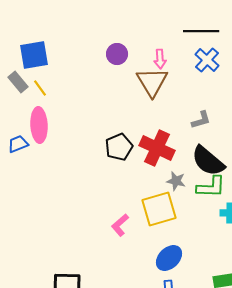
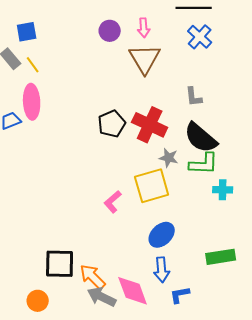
blue square: (34, 55) -> (27, 32), size x0.7
pink arrow: (160, 59) -> (144, 28), moved
gray L-shape: (201, 120) -> (194, 97), turned 100

